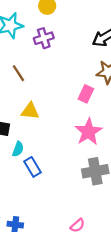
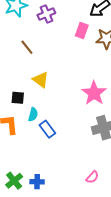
pink rectangle: (86, 94) -> (82, 31), moved
yellow triangle: (30, 111) -> (41, 80), turned 36

